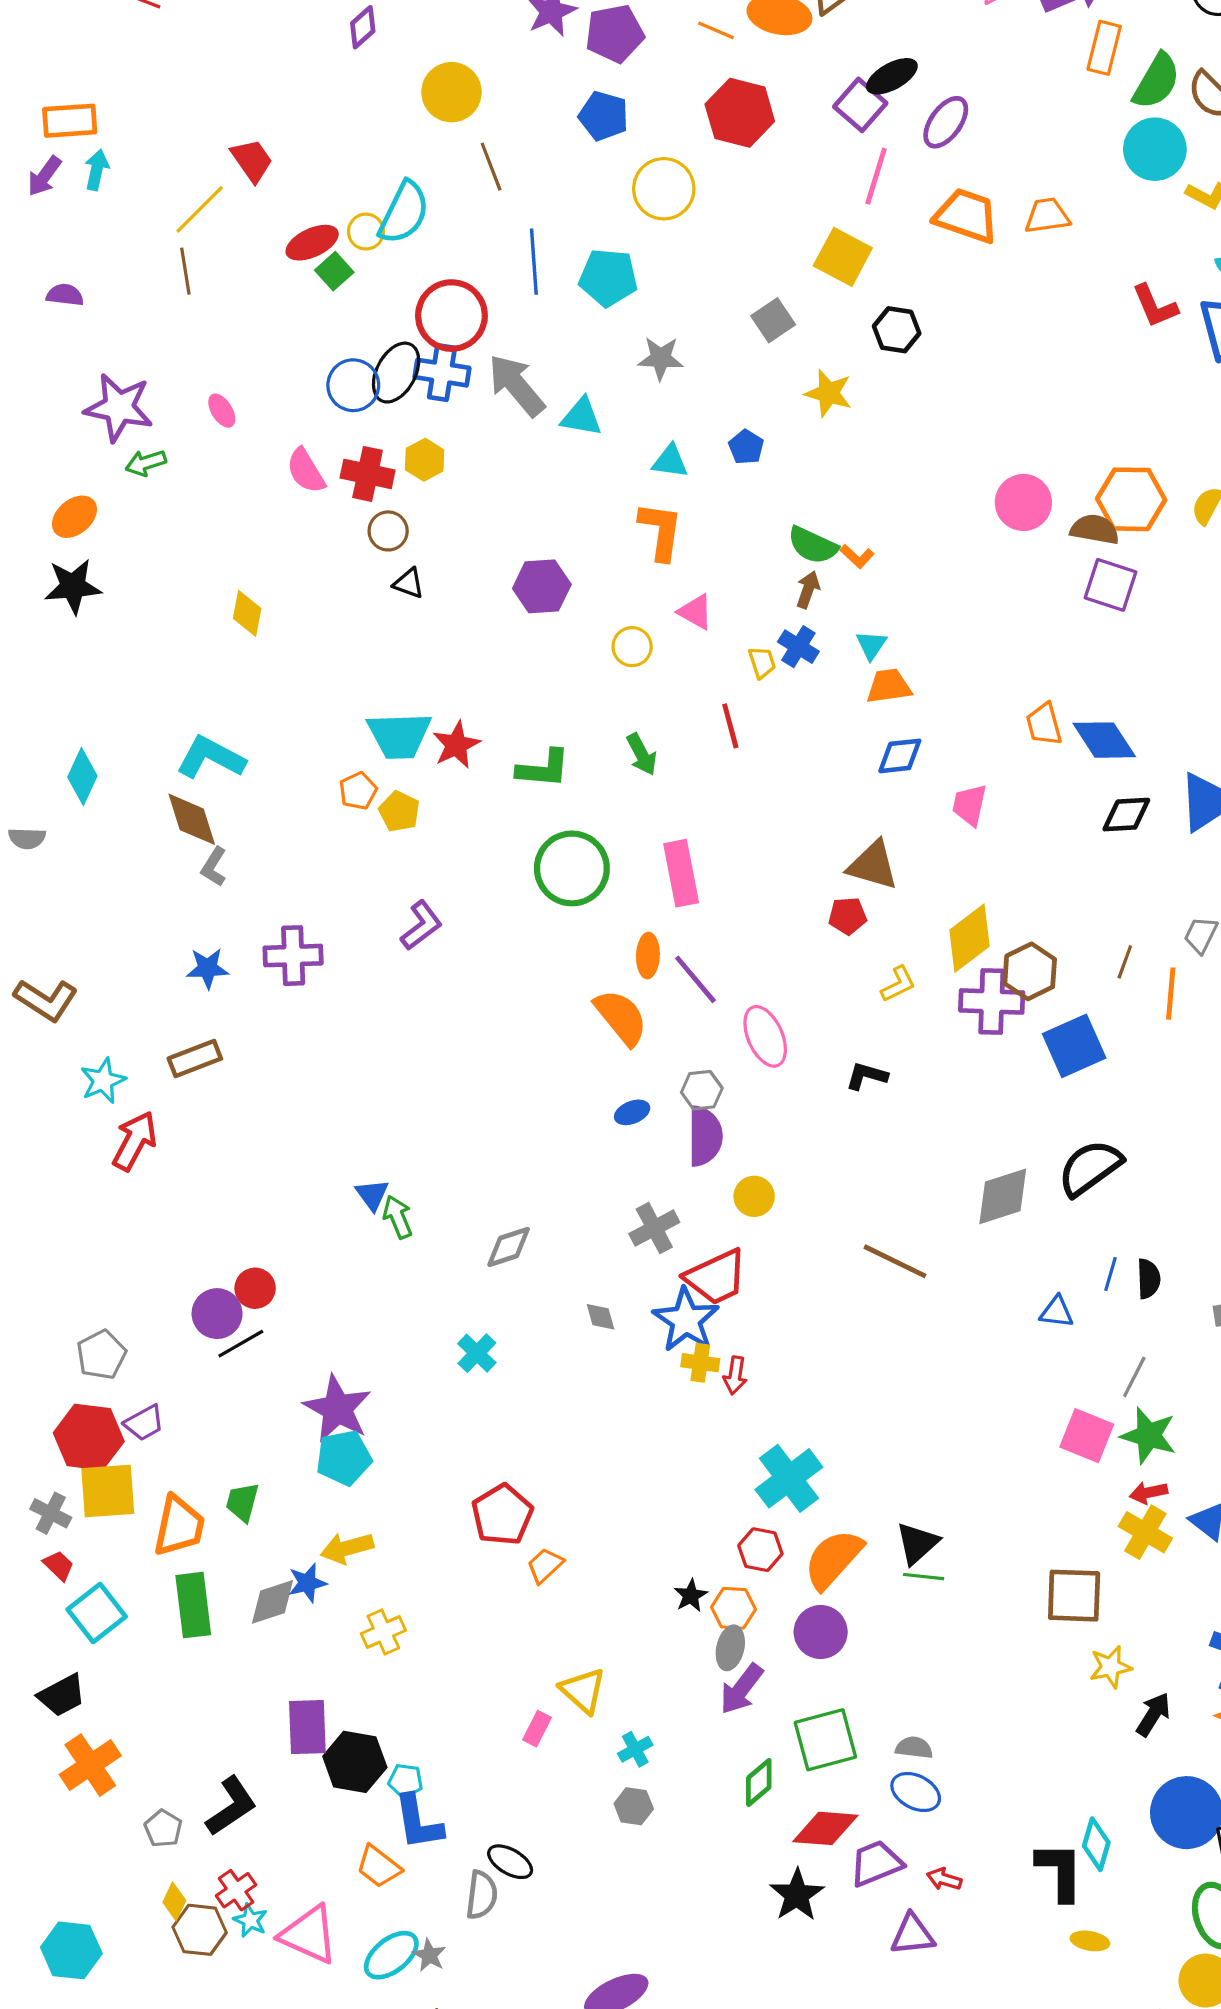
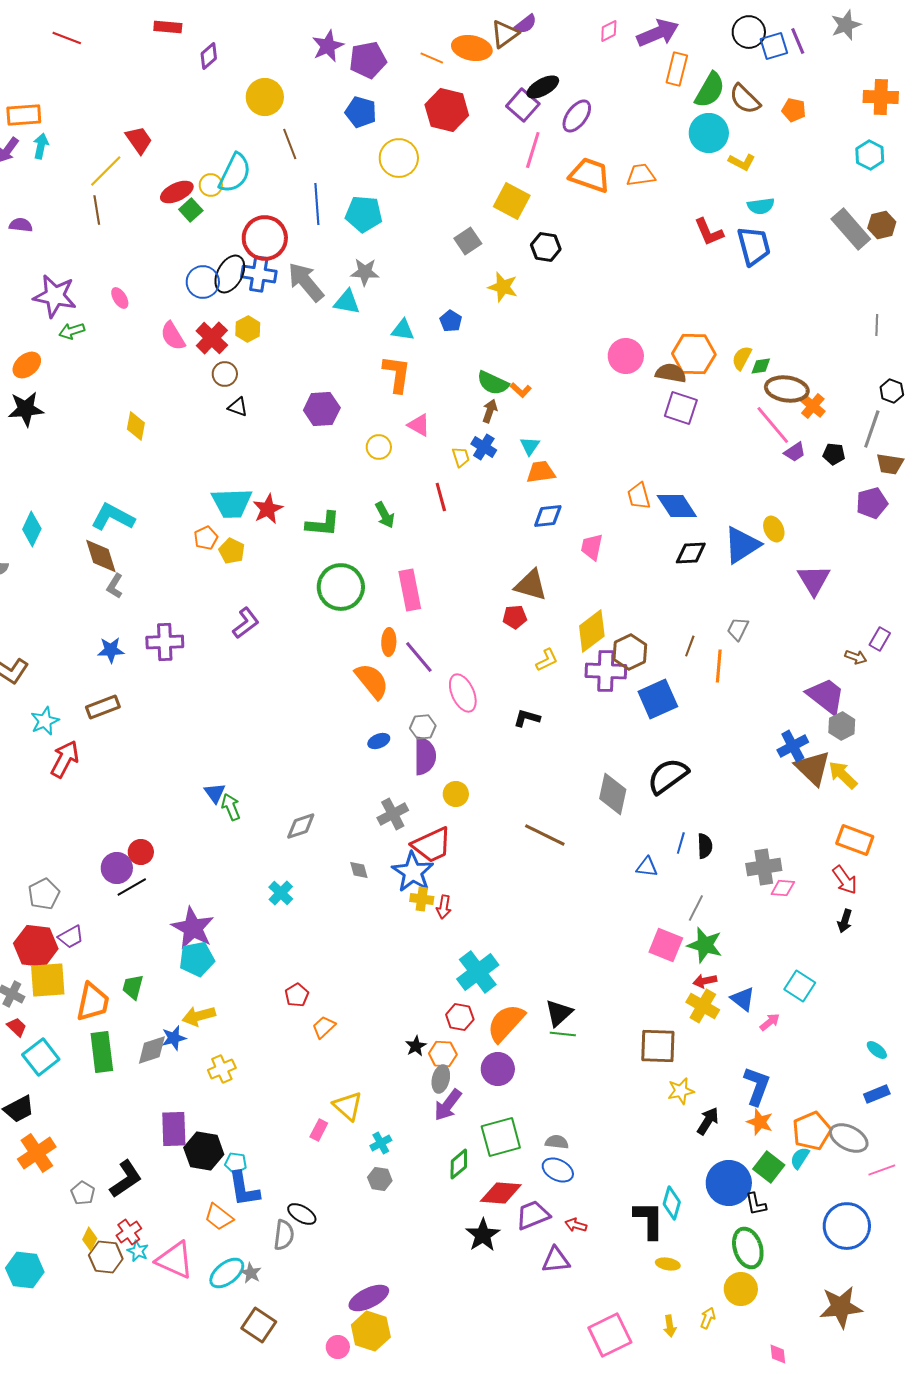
gray star: (661, 358) -> (365, 272), moved
red cross: (368, 474) -> (212, 338), turned 32
gray diamond: (1003, 1196) -> (613, 794), turned -60
red pentagon: (502, 1515) -> (297, 995), size x0.6

